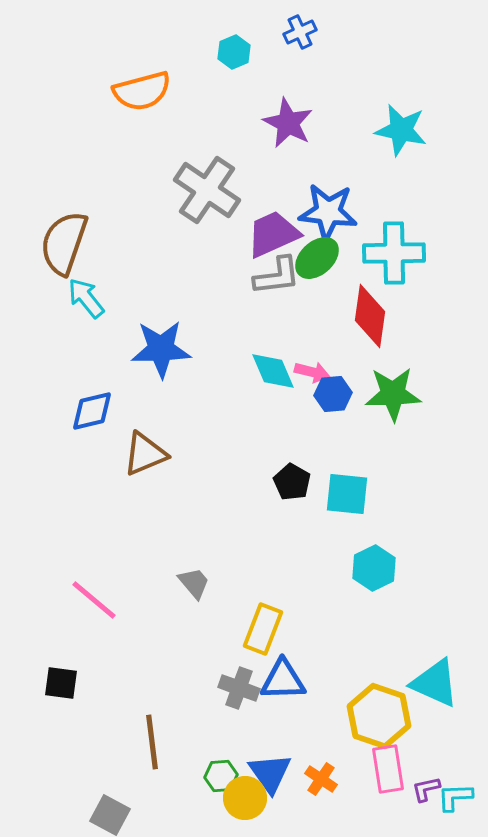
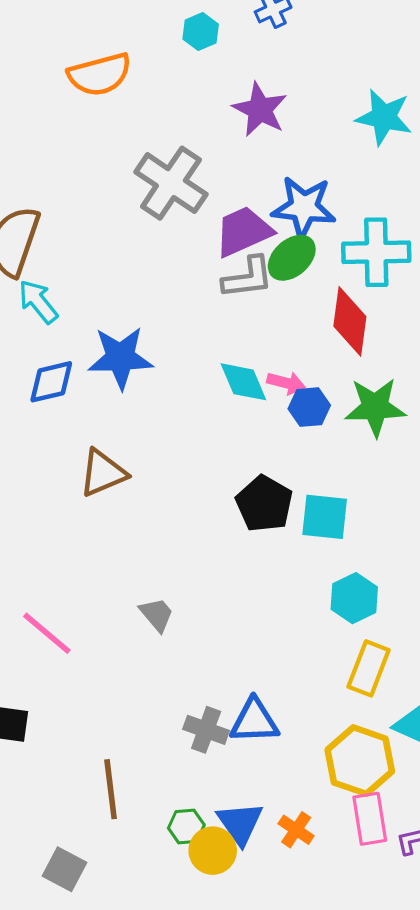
blue diamond: (92, 411) -> (51, 382), moved
black pentagon: (292, 482) -> (264, 504), size x1.4
yellow rectangle: (263, 629) -> (369, 668), moved

